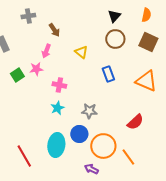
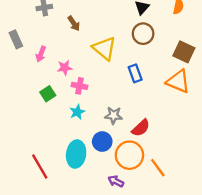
brown square: (148, 42) -> (184, 52), moved
pink arrow: (46, 51) -> (41, 54), moved
yellow triangle: (81, 52) -> (104, 48), size x1.6
pink star: (36, 69) -> (65, 68), moved
green square: (17, 75) -> (48, 94), moved
red semicircle: (135, 122) -> (141, 128), moved

